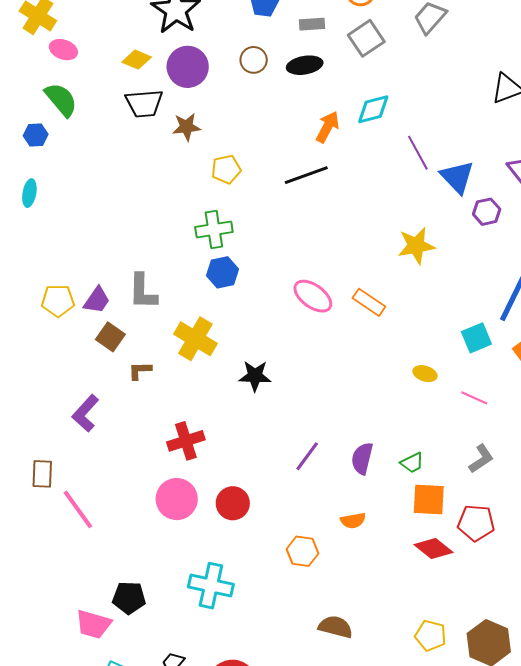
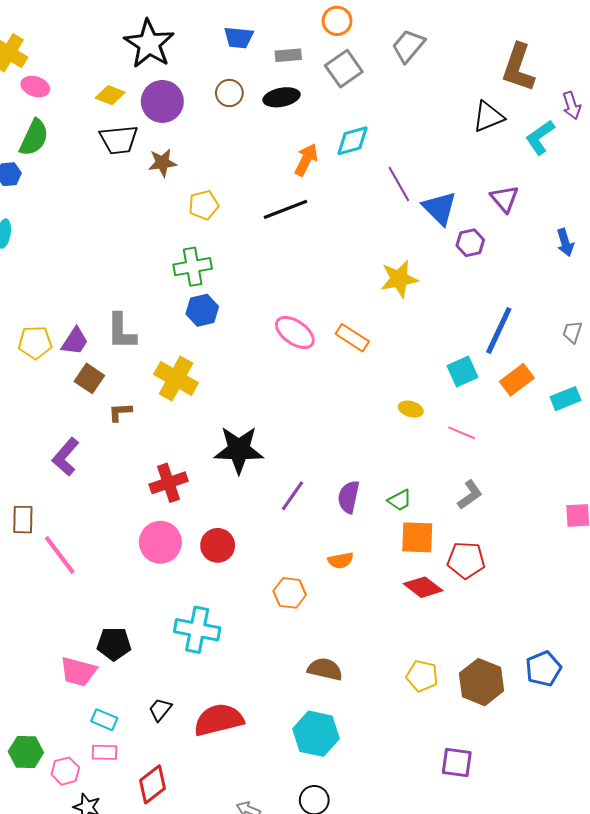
green semicircle: (61, 100) -> (34, 138), turned 66
black star: (255, 376) -> (239, 450), moved, size x1.5

